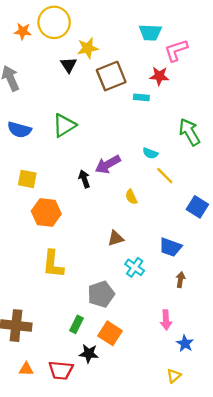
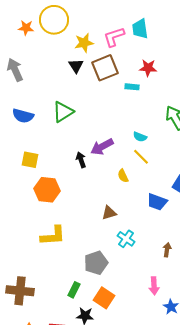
cyan trapezoid: (150, 32) -> (140, 29), turned 80
pink L-shape: (176, 50) -> (114, 37), moved
black triangle: (69, 65) -> (76, 66), moved
yellow line: (165, 176) -> (141, 157), moved
blue trapezoid: (170, 247) -> (157, 202), moved
yellow L-shape: (53, 264) -> (53, 236), turned -100

